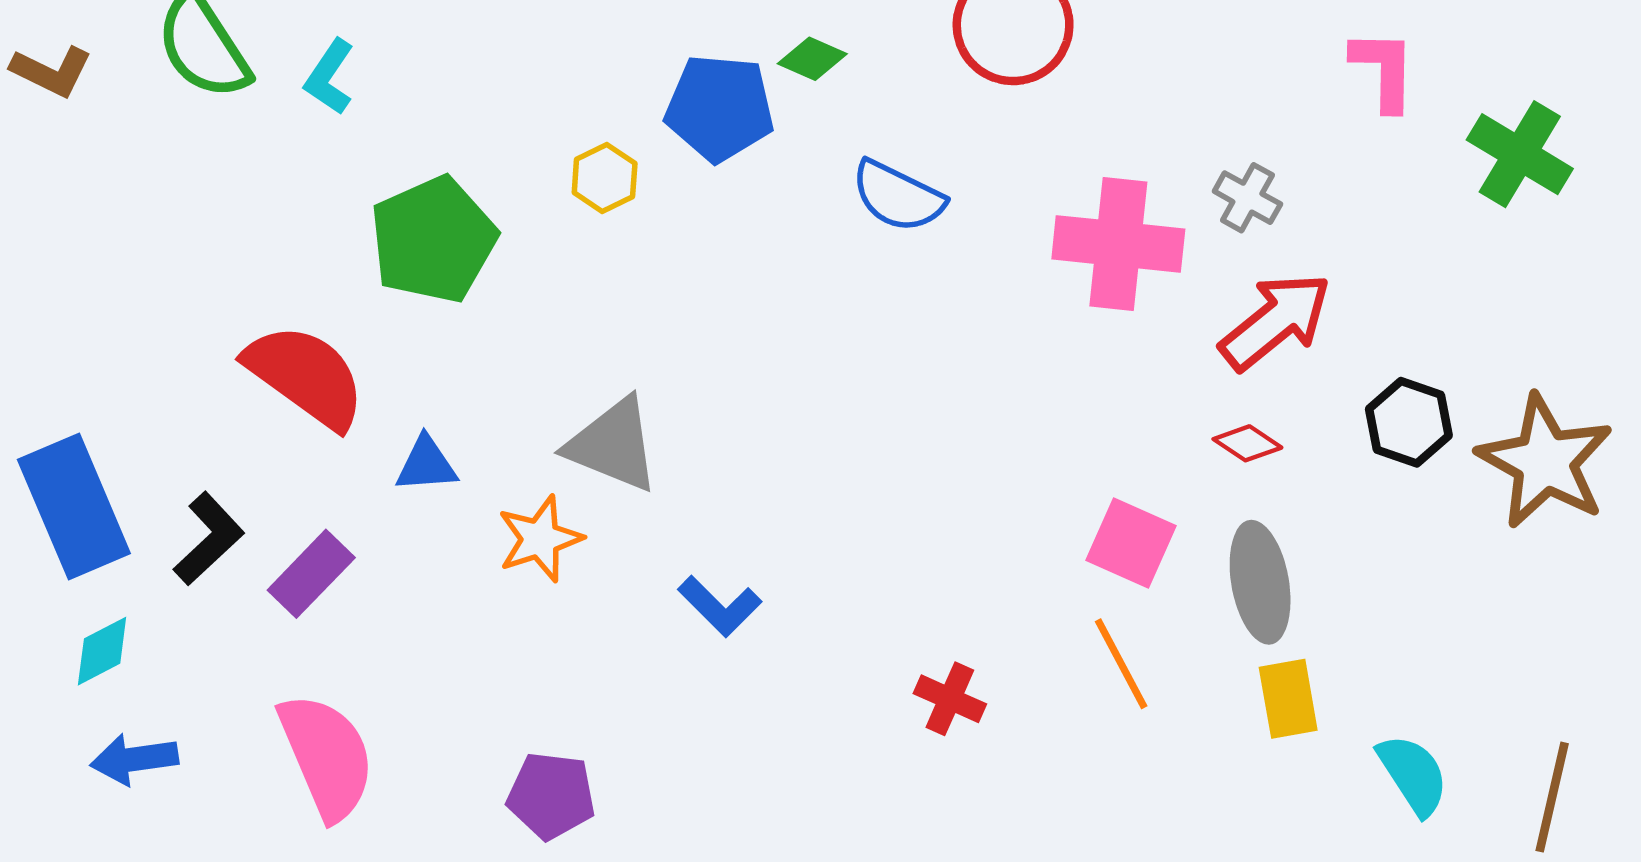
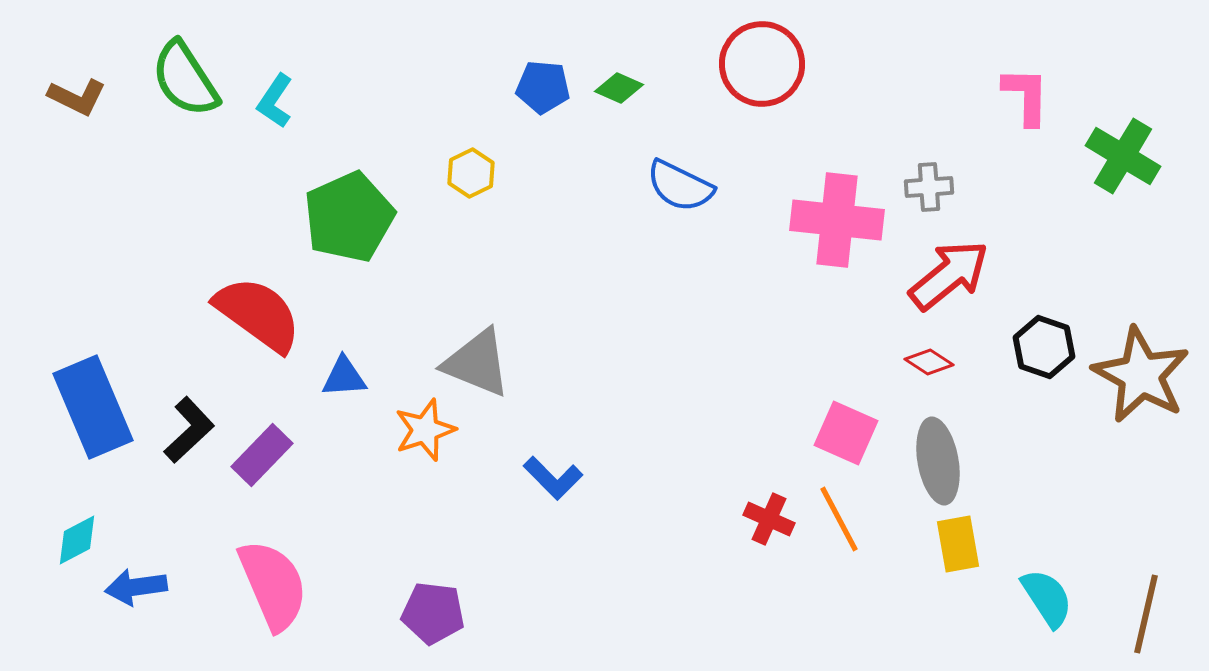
blue pentagon: (720, 108) -> (543, 87), moved, size x0.7
gray cross: (1247, 198) -> (929, 187), turned -33
cyan diamond: (102, 651) -> (77, 540), moved
red cross: (950, 699) -> (769, 519), moved

